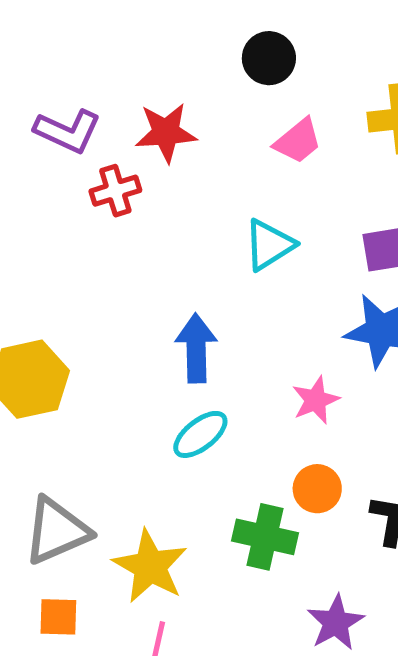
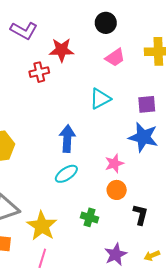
purple L-shape: (68, 131) -> (24, 31), moved
orange circle: (317, 489) -> (117, 190), moved
green cross: (265, 537) -> (90, 217), size x0.7

